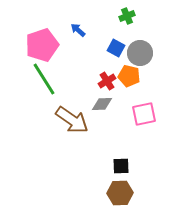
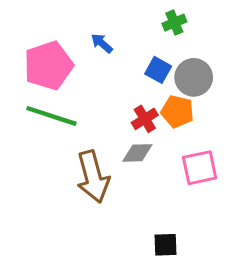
green line: (44, 79) -> (51, 116), turned -40
brown arrow: (72, 120) -> (93, 177), turned 40

